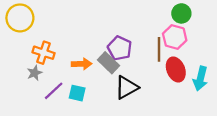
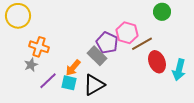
pink hexagon: (175, 37) -> (127, 33), moved
brown line: (159, 49) -> (142, 44), turned 60
orange arrow: (82, 64) -> (73, 68), moved, turned 132
black triangle: (126, 87) -> (94, 85), moved

